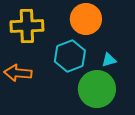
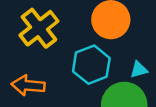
yellow cross: (27, 26) -> (39, 28), turned -36

